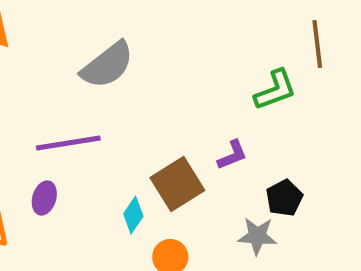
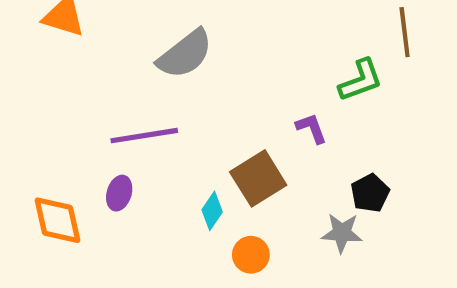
purple L-shape: (232, 155) -> (311, 128), moved, turned -88

